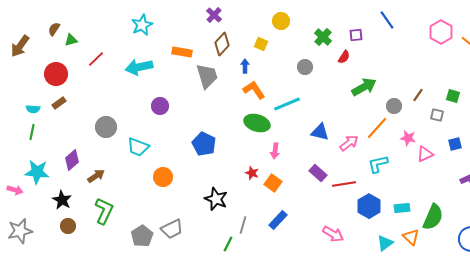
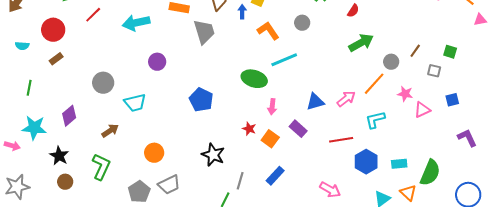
red semicircle: (344, 57) -> (353, 11), moved
blue arrow: (245, 66) -> (242, 12), moved
orange L-shape: (254, 90) -> (268, 31), moved
cyan semicircle: (33, 109) -> (22, 46), moved
blue triangle: (320, 132) -> (315, 102), moved, turned -30
cyan trapezoid: (138, 147) -> (135, 103), turned -35
purple rectangle: (318, 173) -> (298, 129), moved
brown arrow: (96, 176) -> (110, 131), moved
orange circle: (163, 177) -> (154, 153), moved

